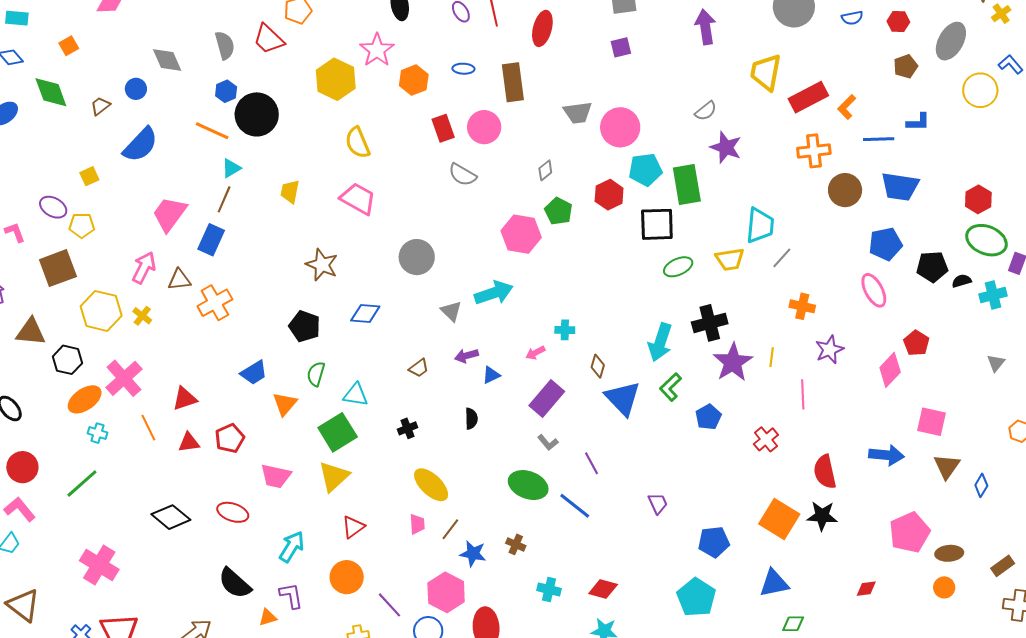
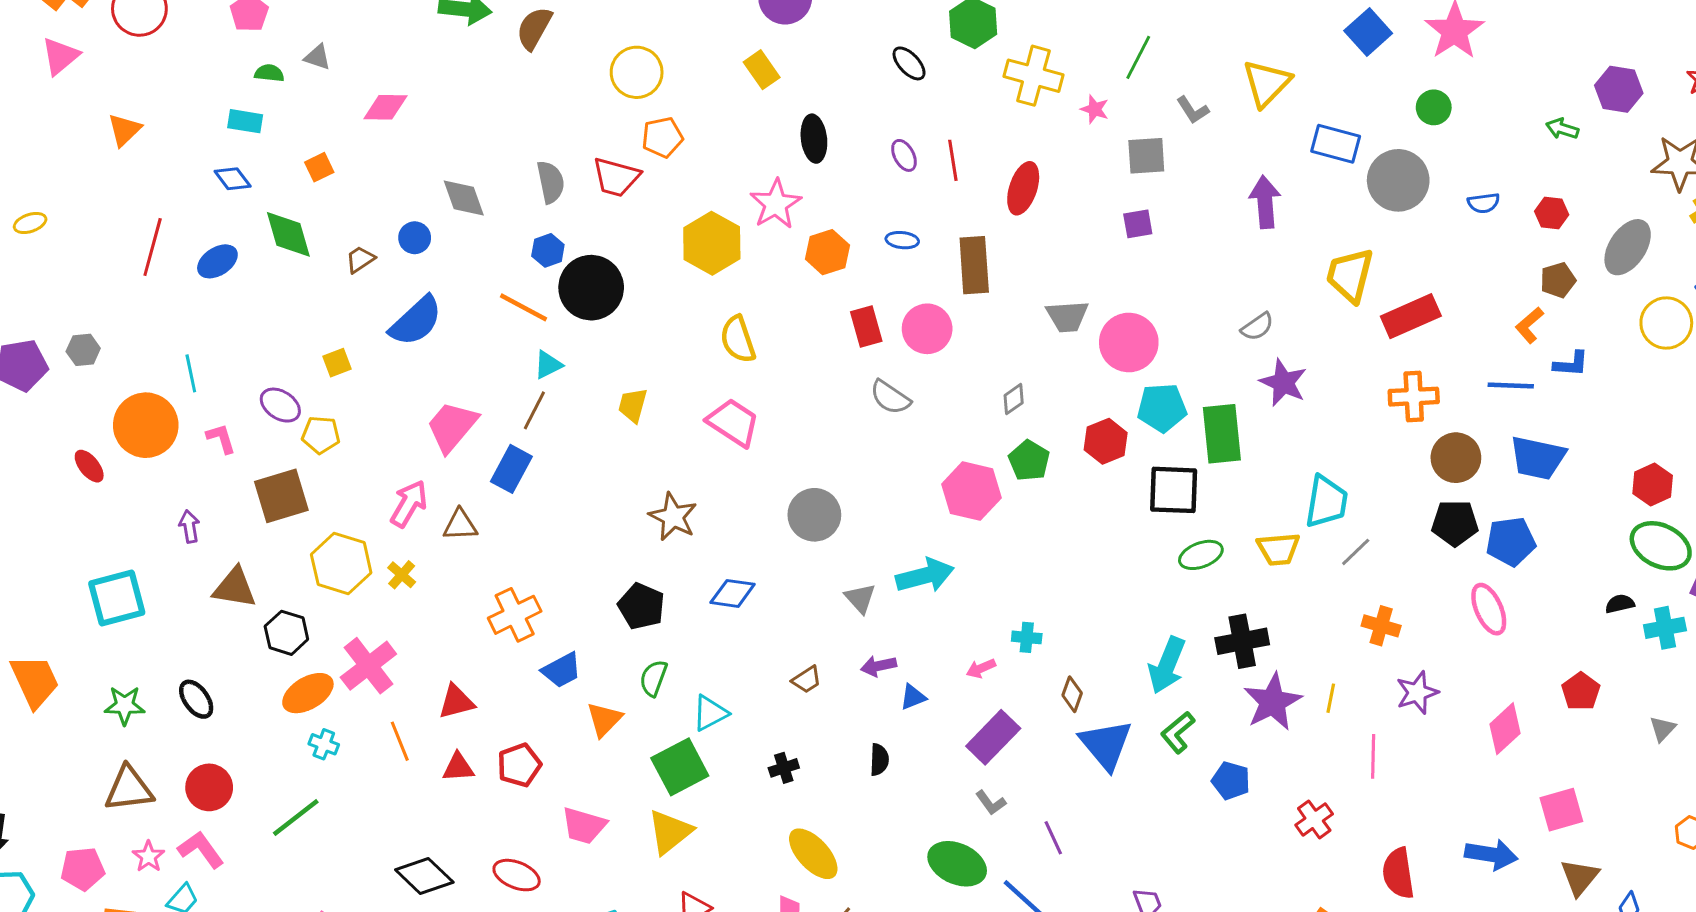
red trapezoid: (269, 39) -> (616, 177), turned -32
orange L-shape: (847, 107) -> (1529, 325), moved
black pentagon: (932, 267) -> (1455, 523), moved
orange cross: (215, 303) -> (515, 615), moved
red pentagon: (916, 343) -> (1581, 691), moved
cyan triangle: (356, 395) -> (710, 713), turned -40
blue pentagon: (708, 417) -> (1231, 781), turned -30
pink square: (932, 422) -> (1561, 810), turned -32

